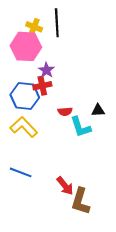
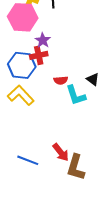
black triangle: (98, 110) -> (93, 79), turned 40
blue line: (21, 172) -> (28, 160), moved

